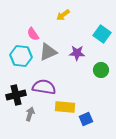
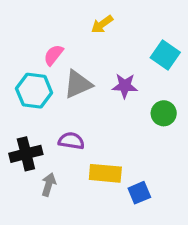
pink semicircle: (33, 34) -> (53, 55), turned 72
purple semicircle: (44, 87) -> (71, 141), size x0.7

